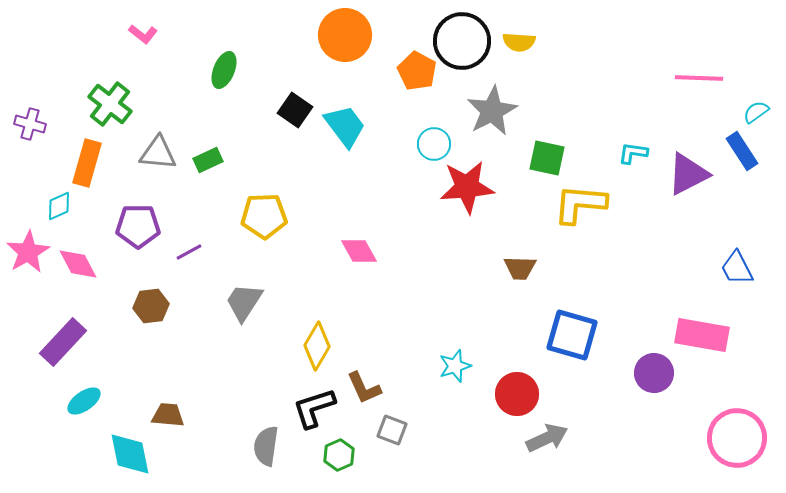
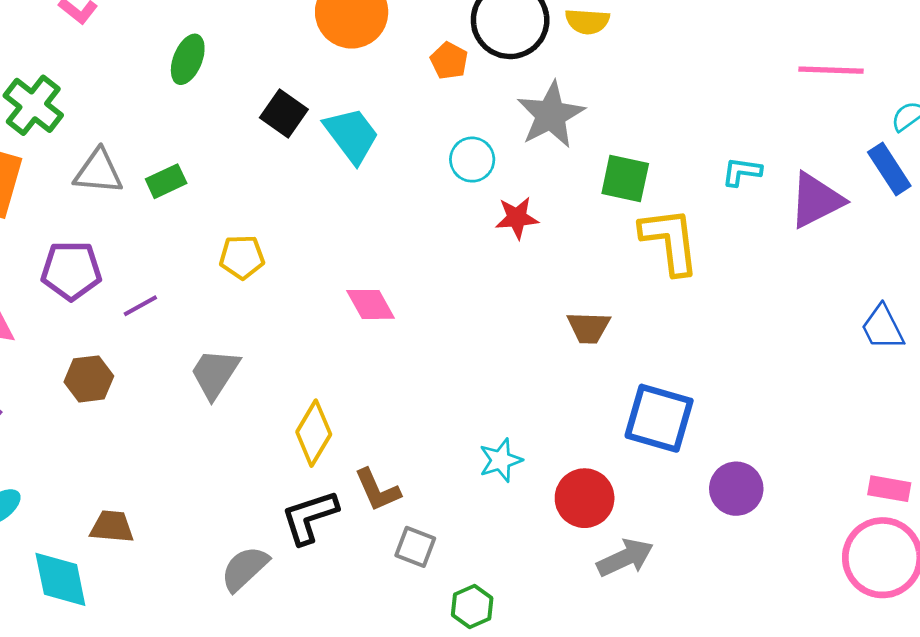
orange pentagon: (417, 71) -> (449, 61), size x0.7
red star: (467, 187) -> (517, 218), size x0.6
yellow L-shape: (580, 204) -> (670, 241), turned 78
yellow pentagon: (264, 216) -> (242, 257), size x0.7
pink rectangle: (702, 335) -> (889, 489), moved, size x0.6
purple circle: (654, 373) -> (736, 489), moved
gray semicircle: (266, 446) -> (245, 569), turned 39
green hexagon: (339, 455) -> (472, 606), moved

